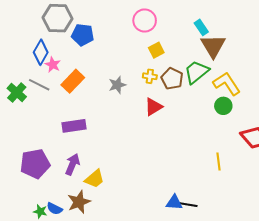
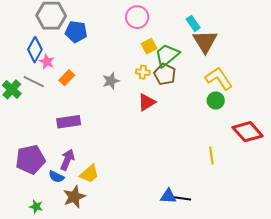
green trapezoid: (197, 72) -> (167, 55), moved
orange rectangle: (73, 81) -> (67, 78), size x0.7
blue semicircle: (54, 209) -> (56, 177), moved

